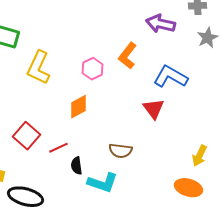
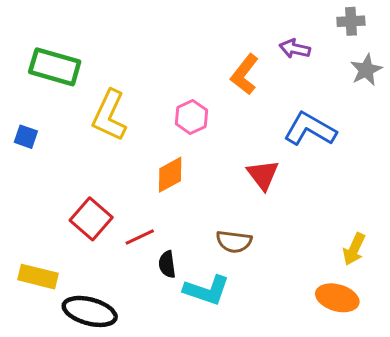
purple arrow: (161, 24) -> (295, 49), size x0.7
orange L-shape: (128, 56) -> (245, 74), moved
red triangle: (154, 109) -> (263, 175), moved

